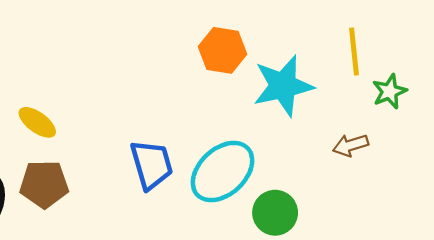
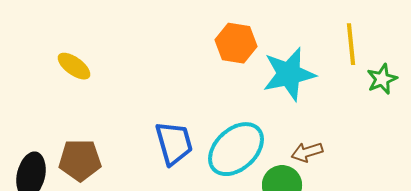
yellow ellipse: (37, 122) -> (74, 66), moved
brown arrow: (351, 145) -> (307, 152), moved

